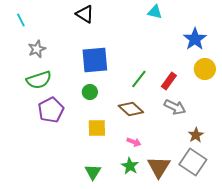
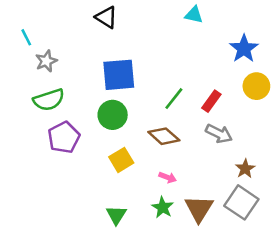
cyan line: (21, 20) -> (26, 37), moved
green circle: (90, 92) -> (113, 115), size x1.5
yellow square: (97, 128) -> (121, 160), turned -30

